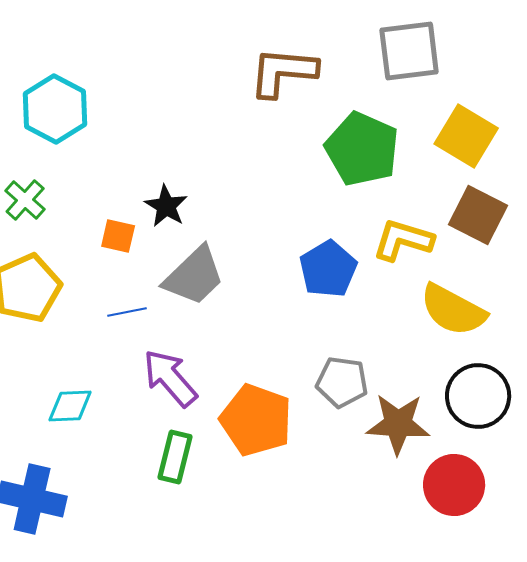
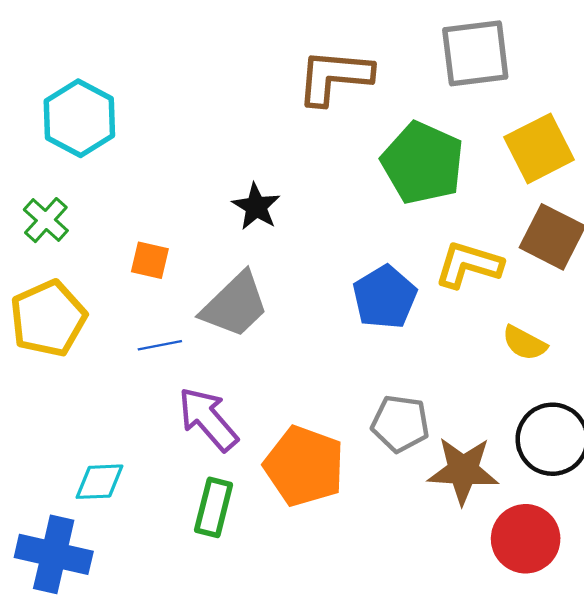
yellow square: (466, 136) -> (539, 148), turned 32
black star: (166, 206) -> (256, 207), moved
yellow semicircle: (453, 310) -> (524, 343), size x0.6
cyan diamond: (70, 406) -> (100, 482), moved

